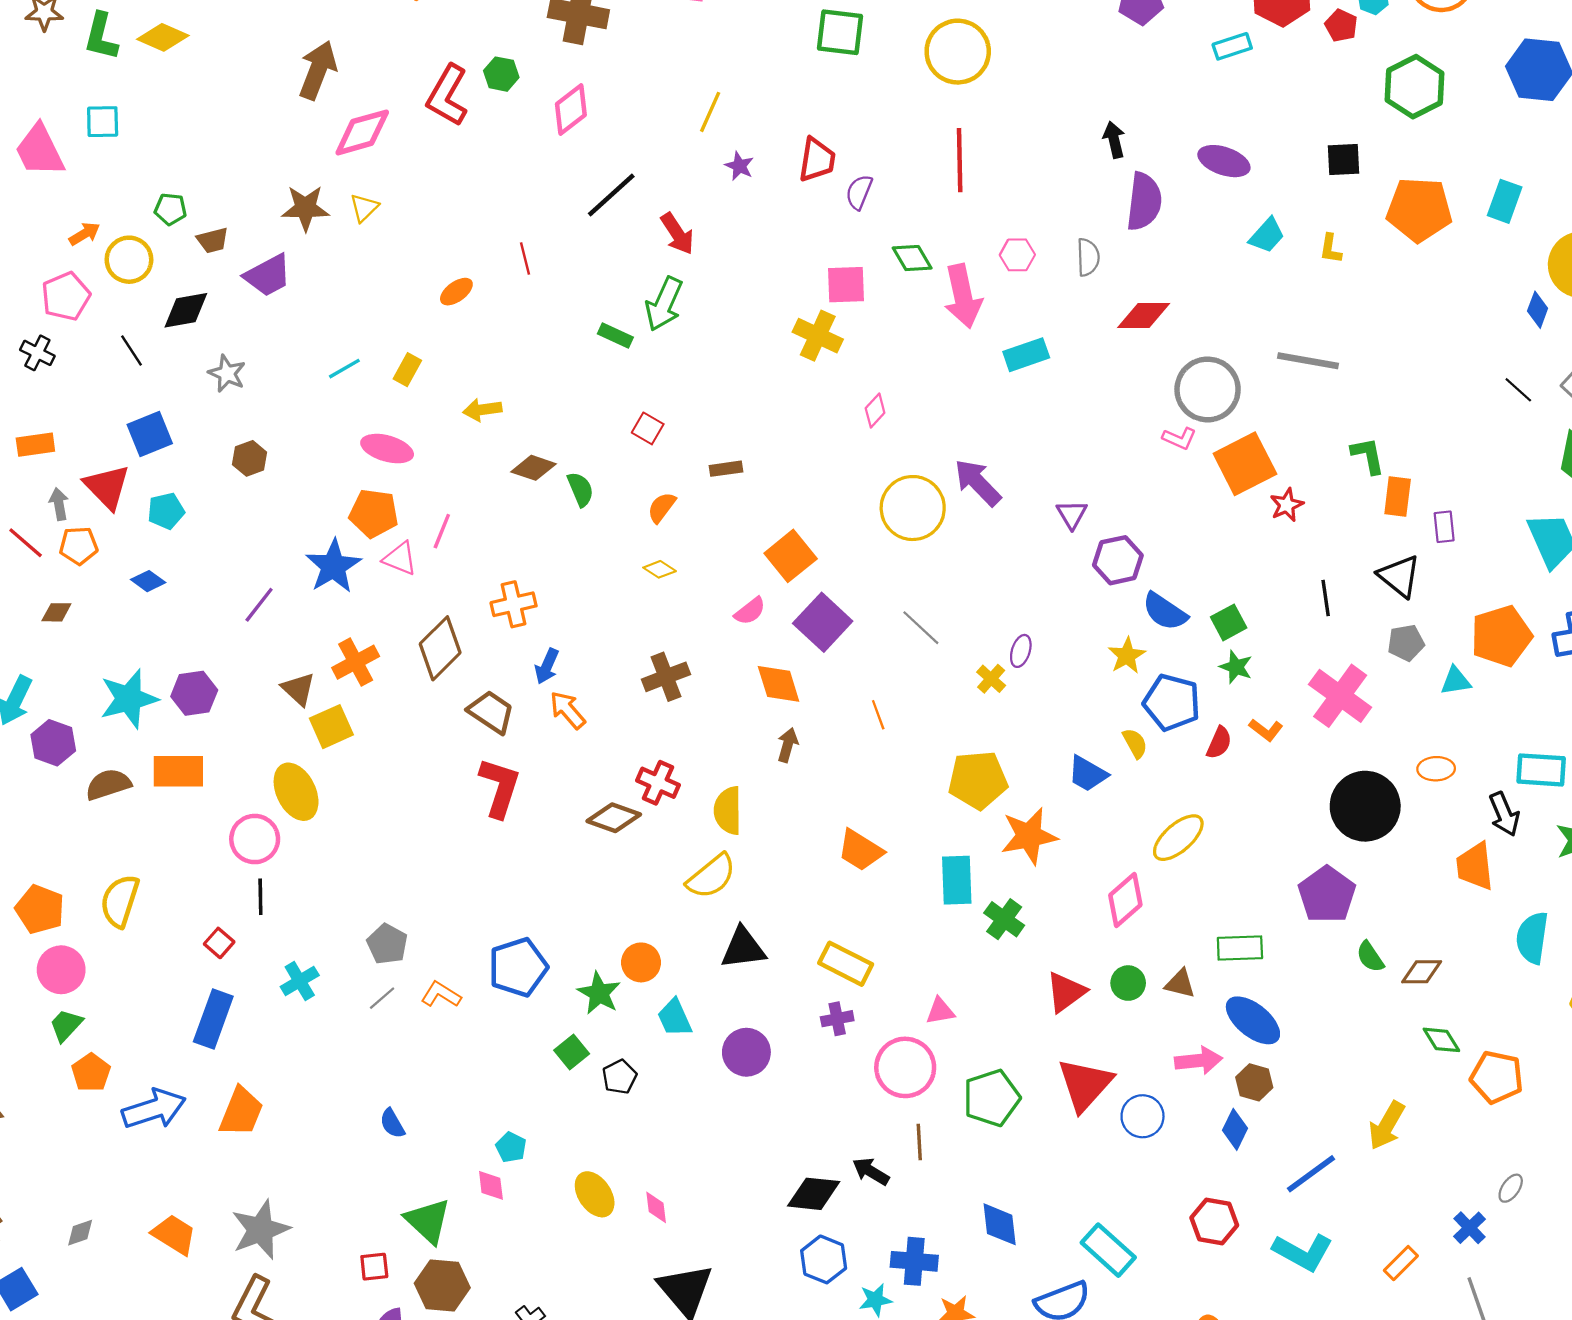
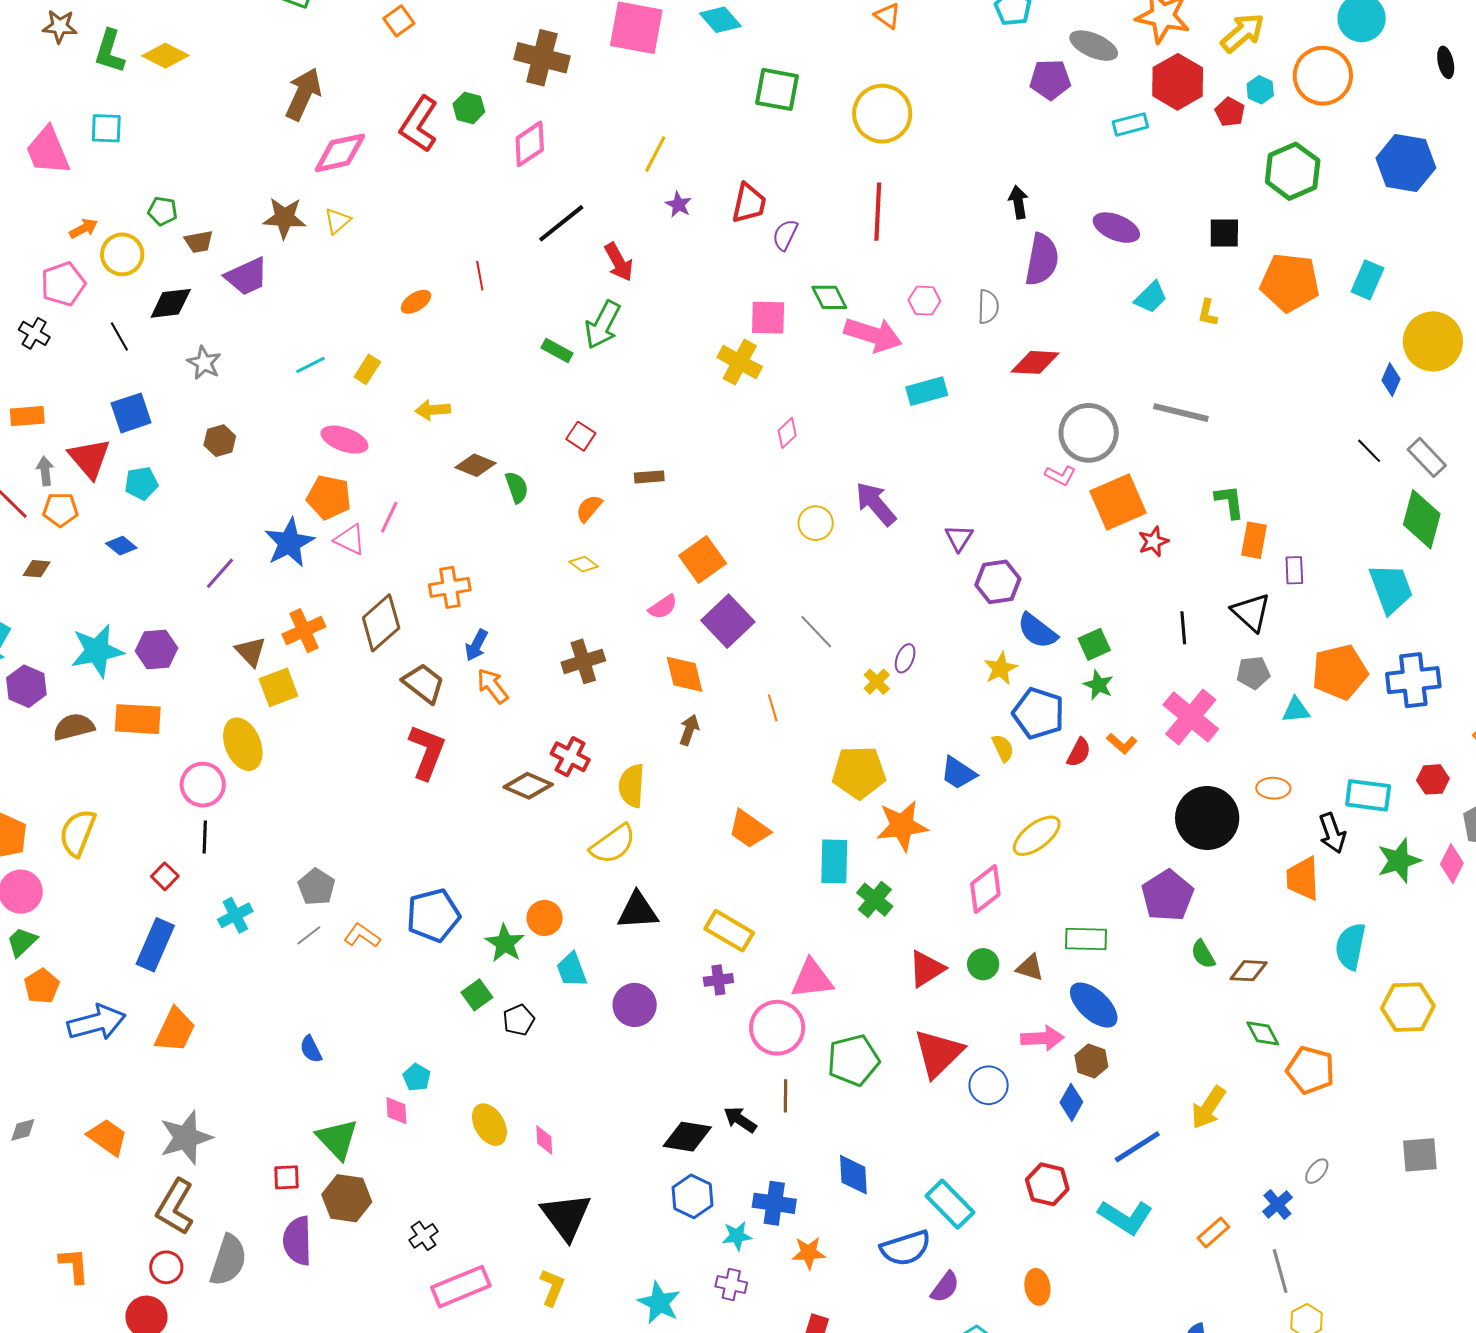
pink arrow: (963, 296) -> (873, 335), turned -64
yellow circle: (913, 508) -> (816, 523), size x0.6
pink triangle: (940, 1011) -> (812, 979), size x1.6

